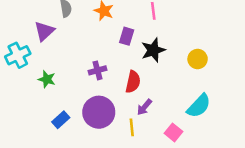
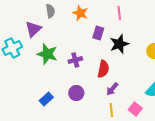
green star: (47, 79) -> (47, 54), moved, size x1.5
purple circle: (99, 112) -> (76, 93), size x0.6
yellow line: (132, 127) -> (111, 110), moved

